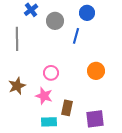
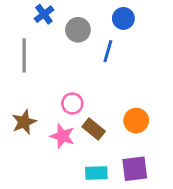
orange circle: (96, 71) -> (136, 121), moved
brown rectangle: (67, 108) -> (94, 129), moved, turned -63
cyan rectangle: (49, 122) -> (96, 173), moved

